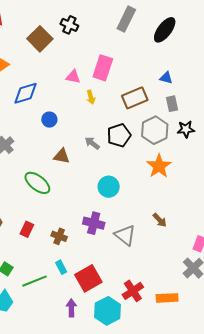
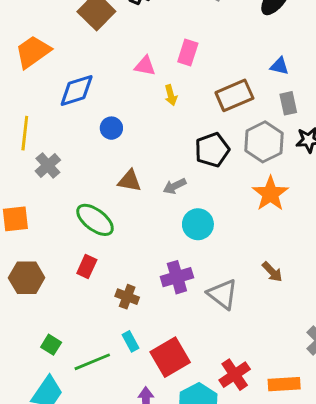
pink rectangle: (103, 68) -> (188, 52), size x0.7
gray arrow: (92, 143) -> (175, 186), moved, turned -63
purple cross: (94, 223) -> (177, 277), turned -30
red rectangle: (27, 229) -> (87, 267), moved

